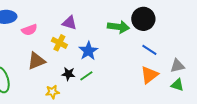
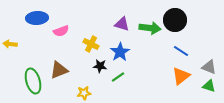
purple triangle: (69, 23) -> (122, 24), moved
brown triangle: (36, 61) -> (59, 70), moved
gray triangle: (177, 66) -> (209, 67), turned 35
black star: (68, 74) -> (100, 66), moved

